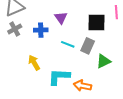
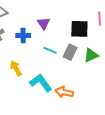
green triangle: (103, 61) -> (91, 55), moved
cyan L-shape: (59, 77) -> (41, 83), turned 50

